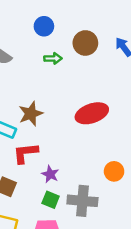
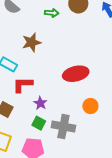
red ellipse: (92, 113) -> (76, 74), moved
brown star: (31, 114) -> (32, 42), moved

